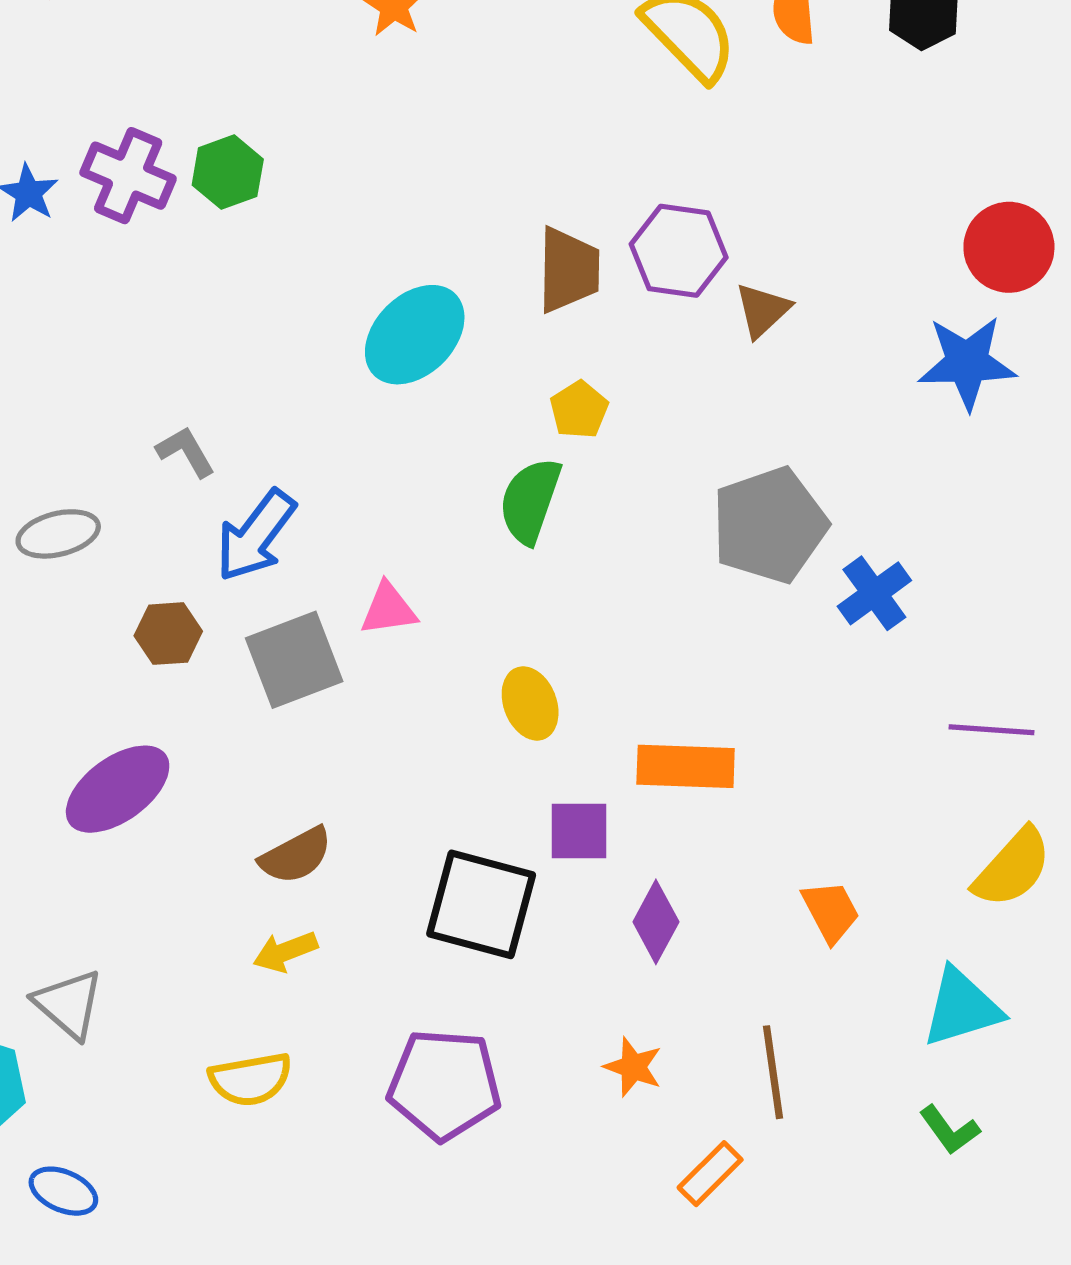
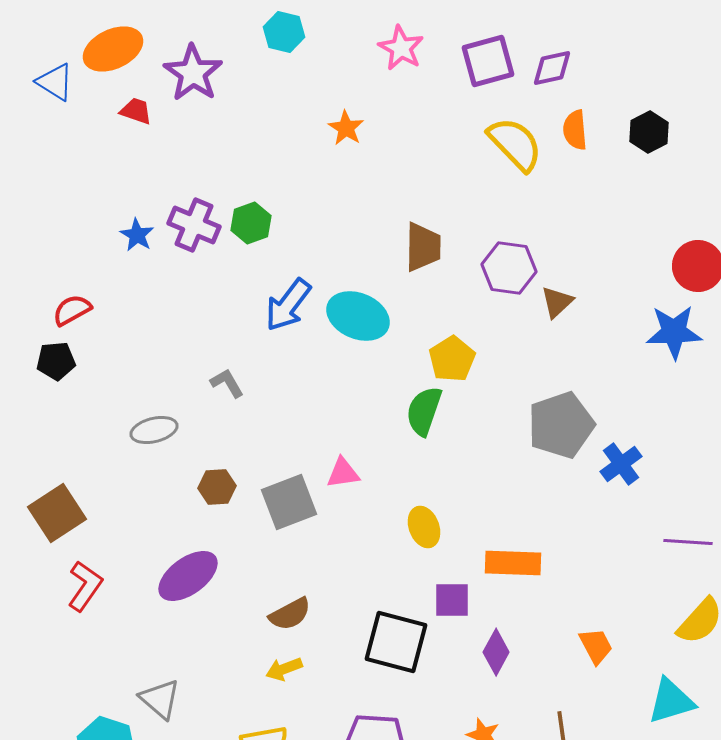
brown trapezoid: (569, 270) -> (423, 247), moved
cyan ellipse: (415, 335) -> (358, 316), turned 68
yellow pentagon: (579, 410) -> (452, 359), size x1.4
blue arrow: (256, 536) -> (288, 305), moved

